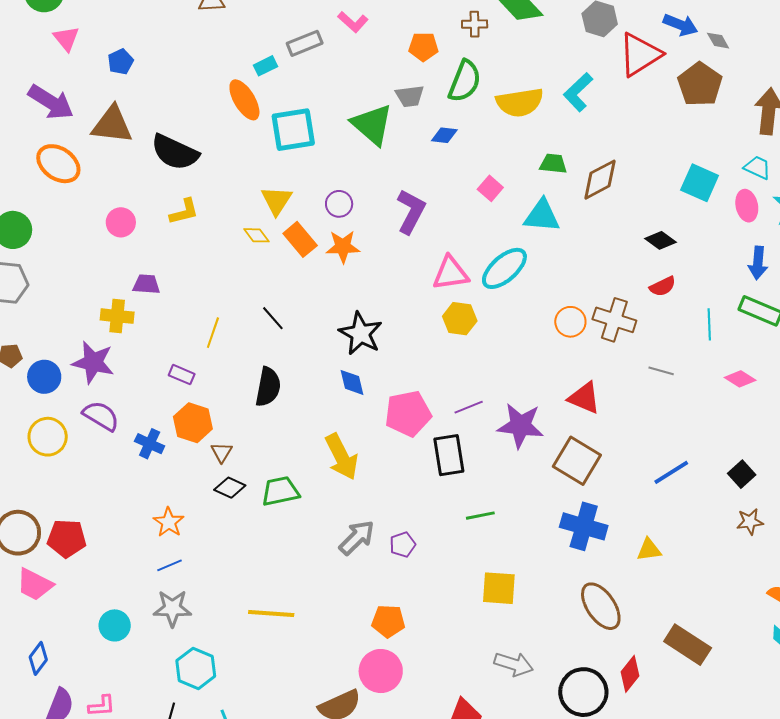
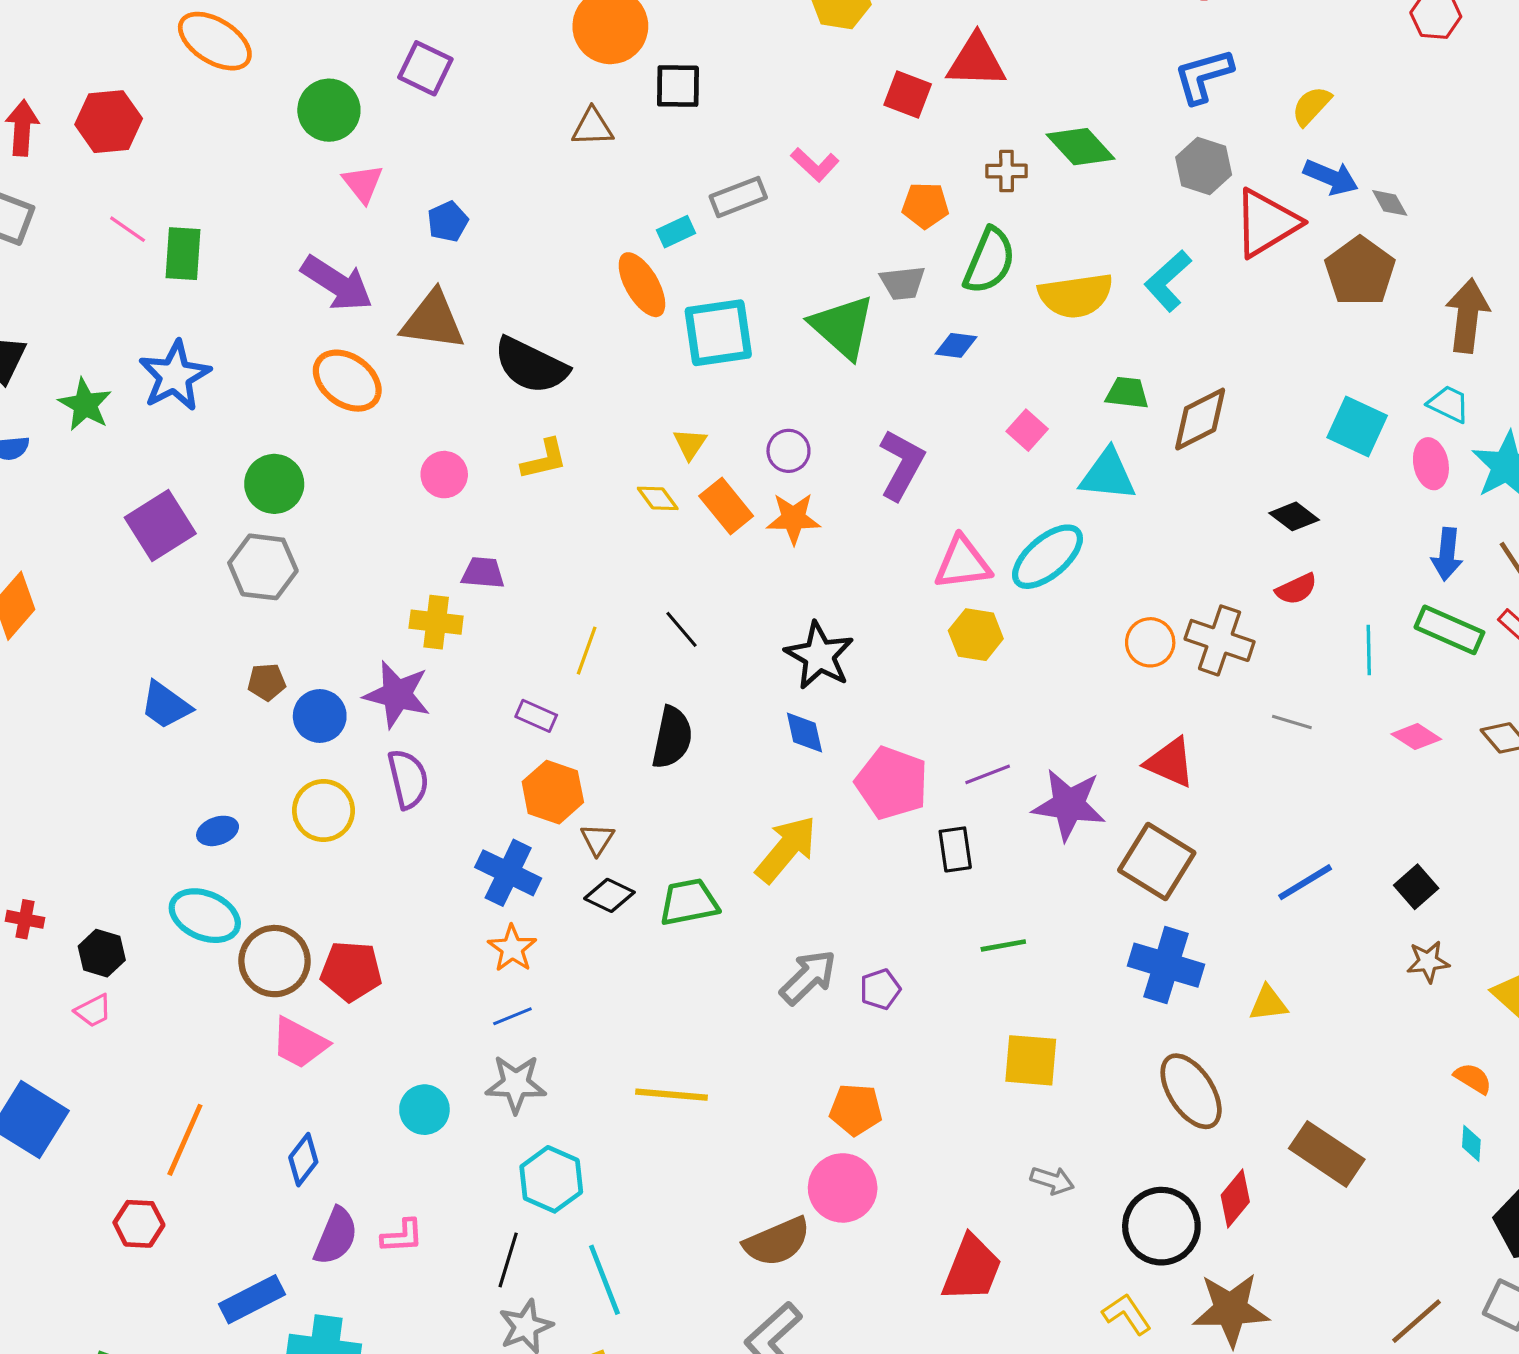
yellow triangle: (276, 200) -> (690, 444), size x0.7
pink pentagon: (408, 414) -> (892, 783), turned 30
purple semicircle: (101, 416) -> (408, 779), turned 45
blue cross: (150, 444) -> (508, 873), moved, size x1.4
black rectangle: (449, 455) -> (955, 849), size x0.7
yellow arrow: (342, 457) -> (786, 849), turned -114
gray arrow: (514, 664) -> (1052, 1180), size x0.7

